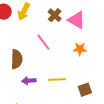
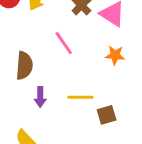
purple arrow: (29, 81) -> (40, 97), turned -88
brown square: (85, 90) -> (107, 115), moved

